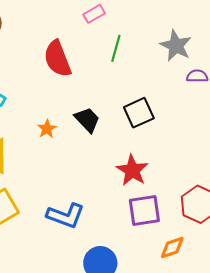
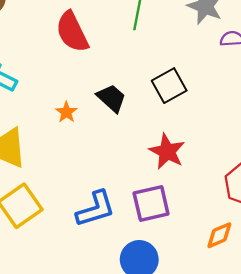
purple square: (144, 211) -> (151, 203), moved
blue L-shape: (66, 216) -> (96, 209), turned -33

